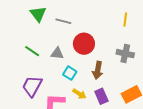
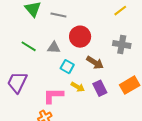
yellow line: (125, 20) -> (120, 11), turned 48
brown arrow: (98, 70) -> (95, 63), turned -66
purple trapezoid: (32, 86) -> (17, 82), moved

